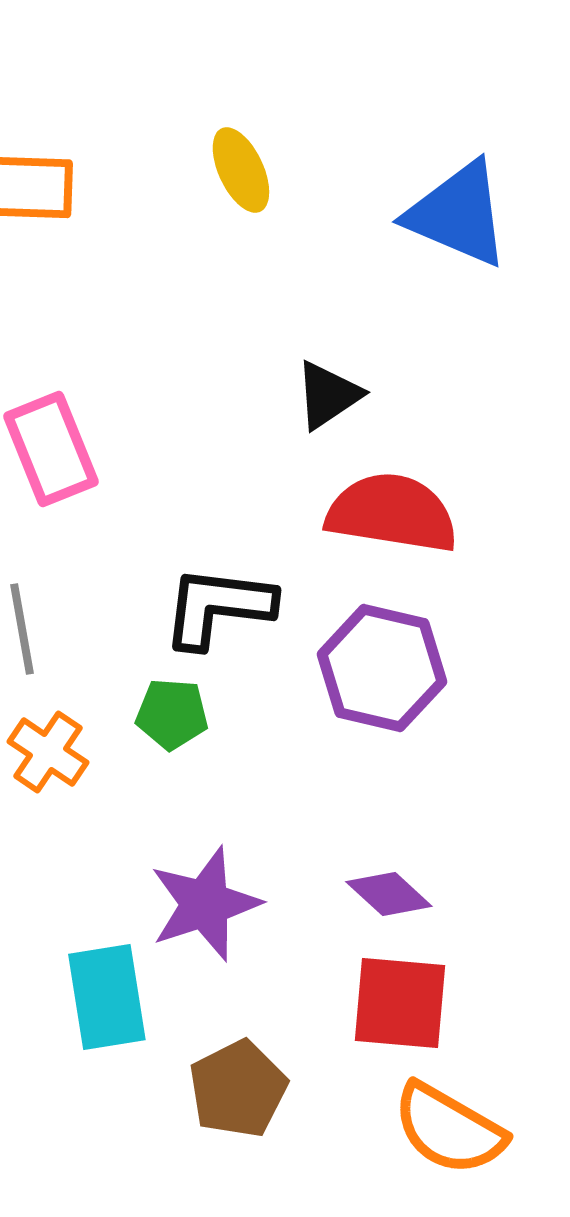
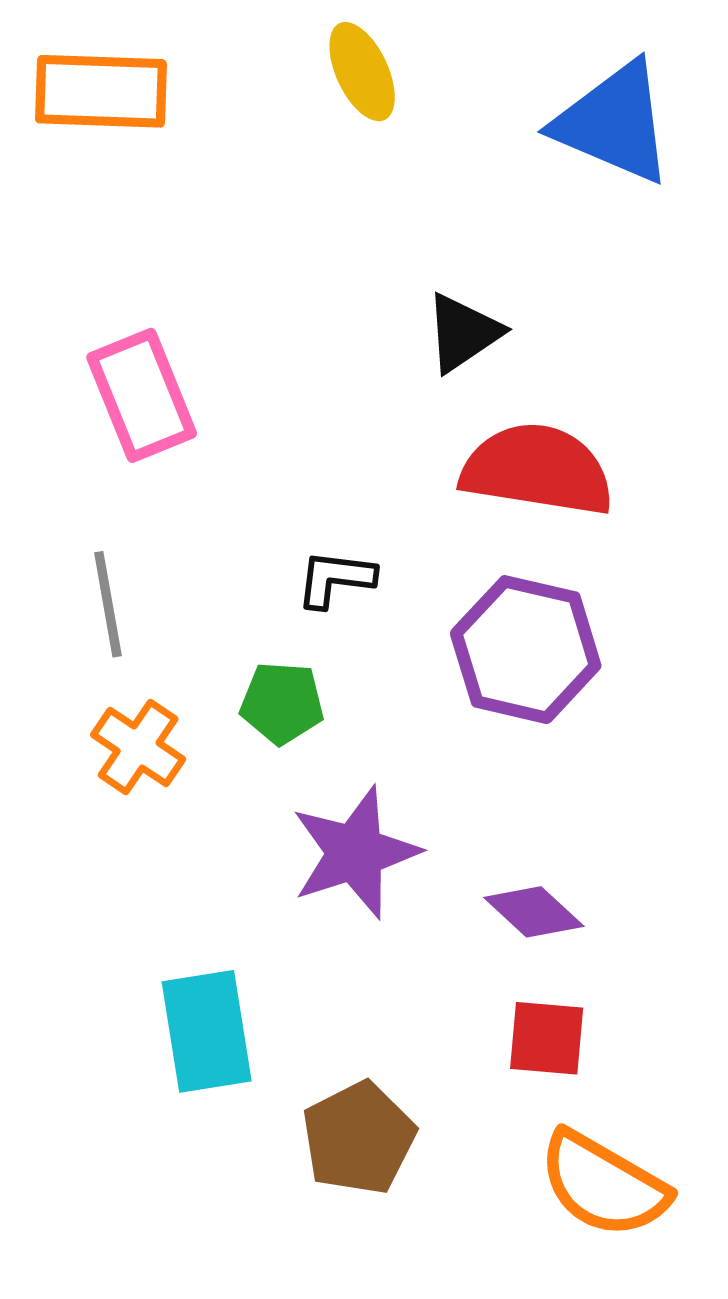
black L-shape: (218, 607) -> (335, 579), size x0.6
purple star: (205, 904) -> (355, 853), moved
red square: (400, 1003) -> (547, 1038), size x0.7

